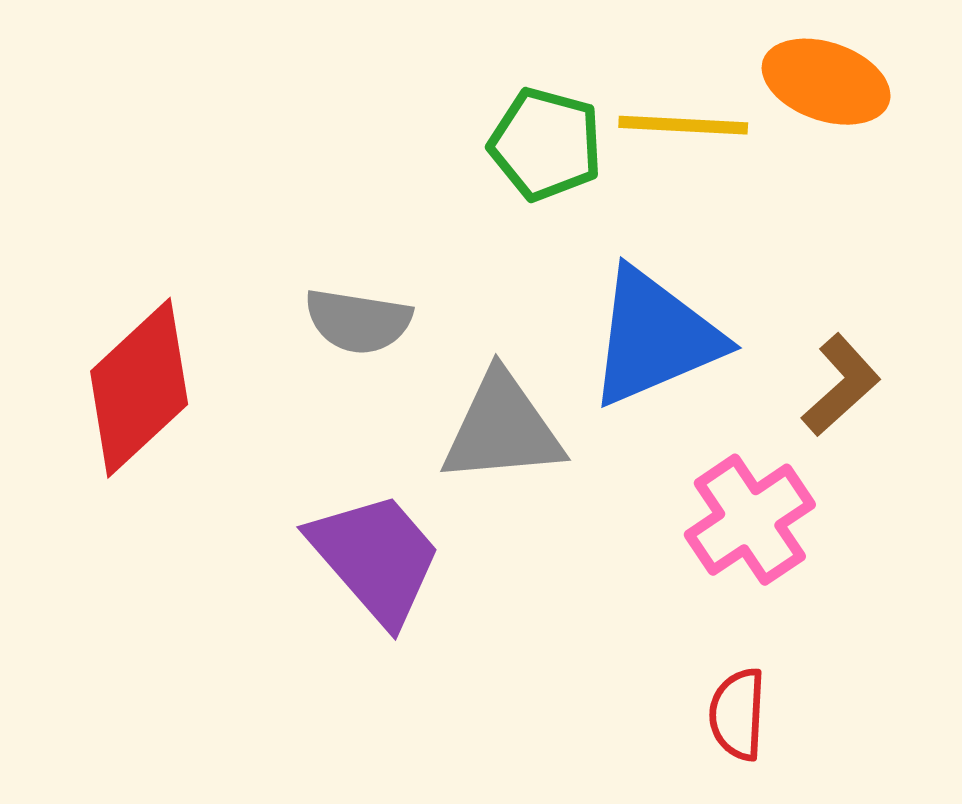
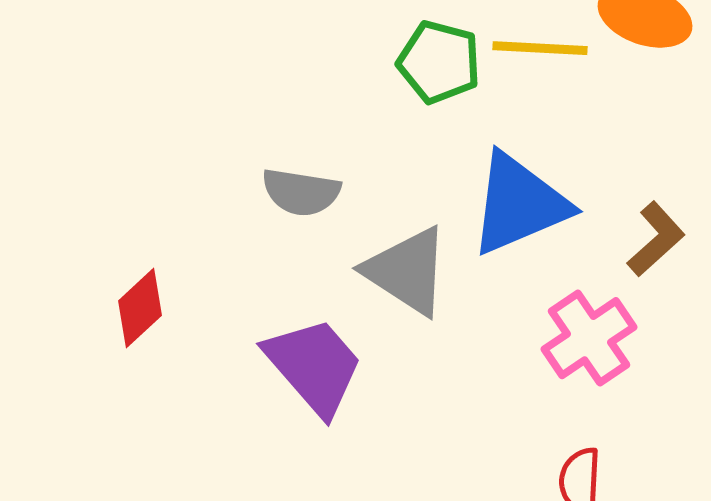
red diamond: (139, 388) -> (140, 308), moved, size x0.6
gray triangle: (502, 429) -> (407, 271), turned 38

